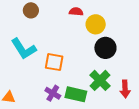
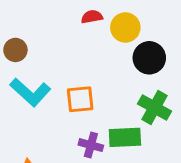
brown circle: (31, 10) -> (15, 50), moved

